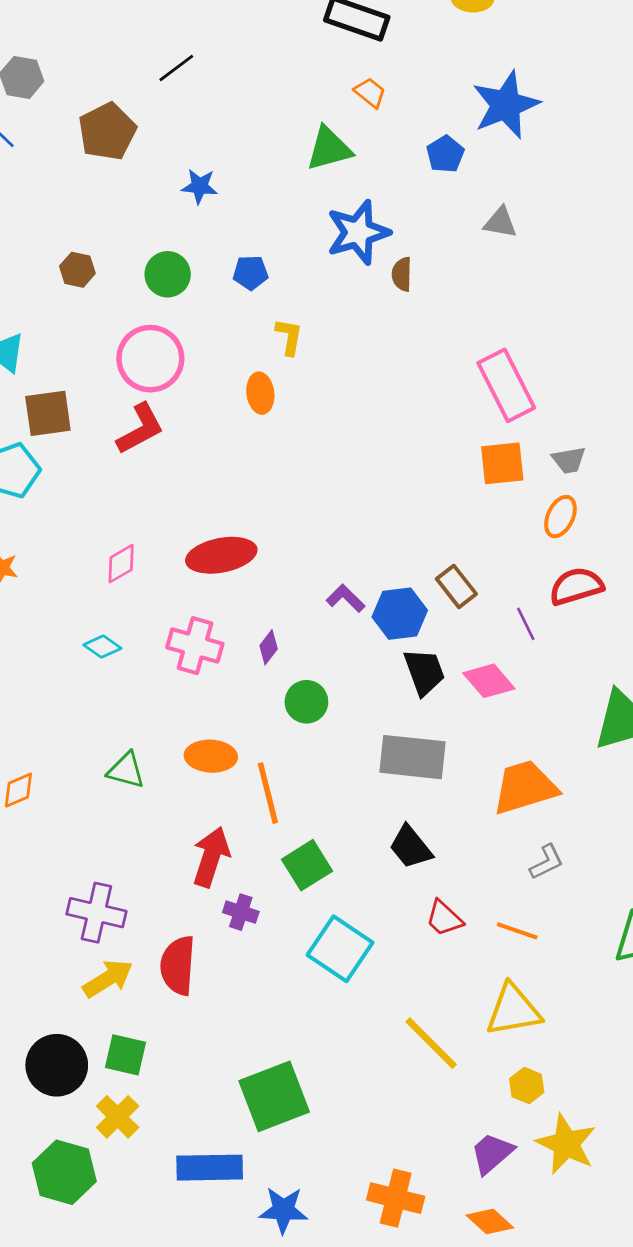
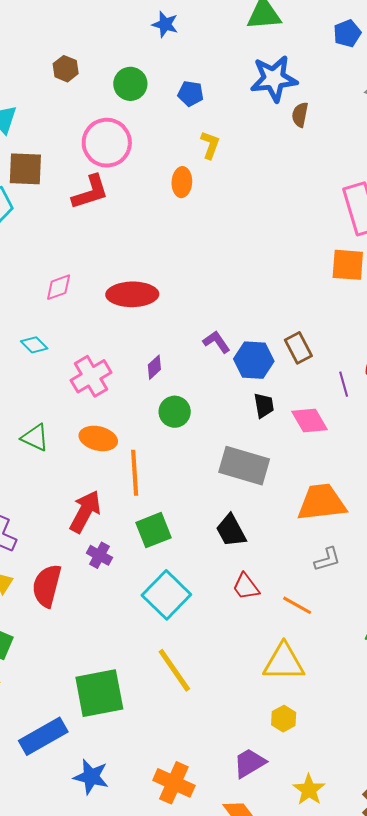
pink cross: (195, 646) -> (91, 376), moved, turned 33
black trapezoid: (424, 672) -> (264, 405), size x0.7
yellow line: (431, 1043) -> (174, 670), moved
yellow star: (566, 1144) -> (309, 790), moved, size x0.7
blue rectangle: (210, 1168) -> (43, 736), turned -39

